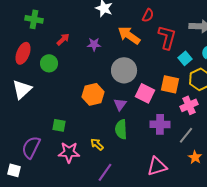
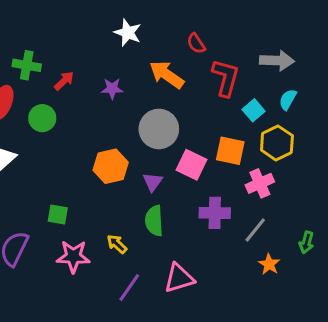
red semicircle: (148, 15) -> (196, 44), turned 120
green cross: (34, 19) -> (27, 65), moved
pink triangle: (157, 166) -> (179, 278), moved

